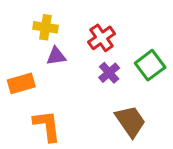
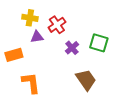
red cross: (102, 38) -> (57, 25), moved
green square: (150, 65) -> (99, 43), turned -36

